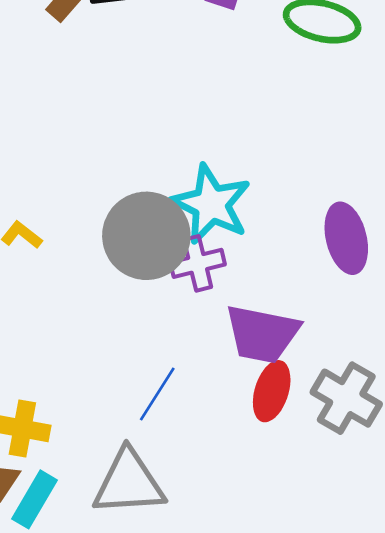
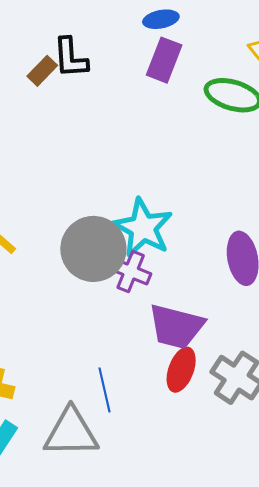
purple cross: (198, 263) -> (131, 271), turned 33
blue line: (157, 394) -> (104, 390), moved, turned -48

